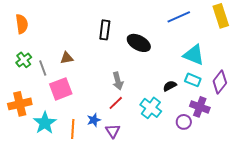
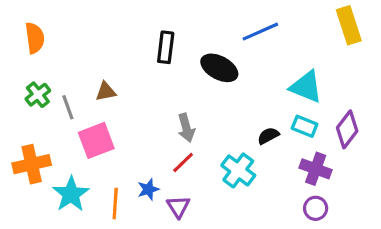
blue line: (179, 17) -> (260, 32), moved
purple circle: (184, 122) -> (316, 208), moved

